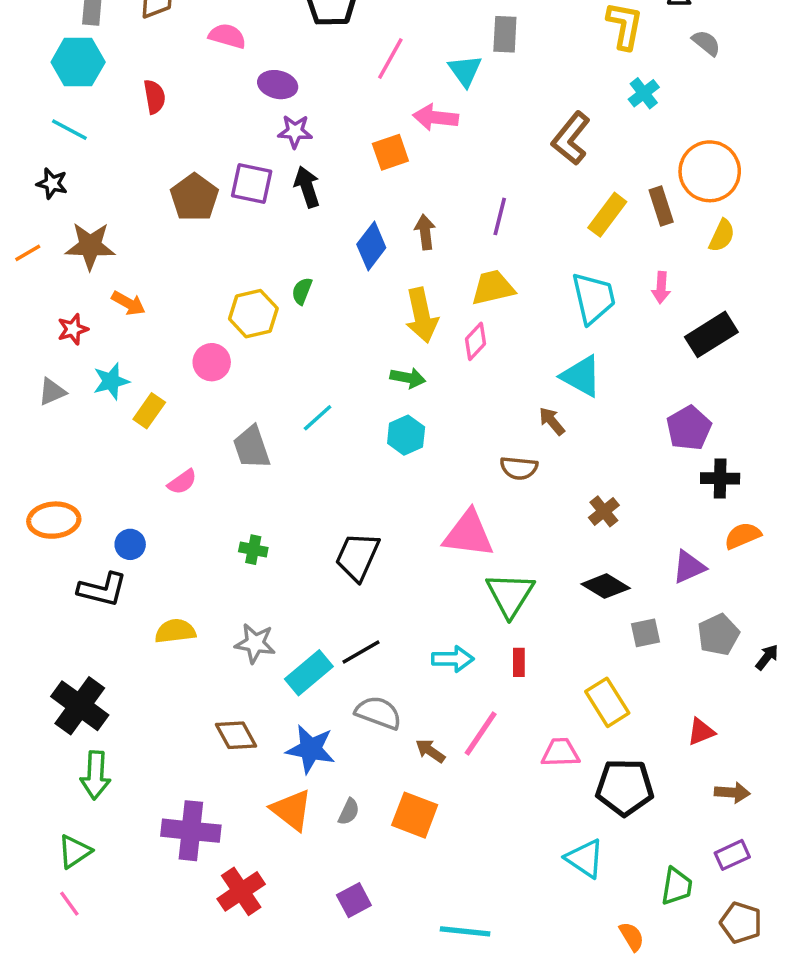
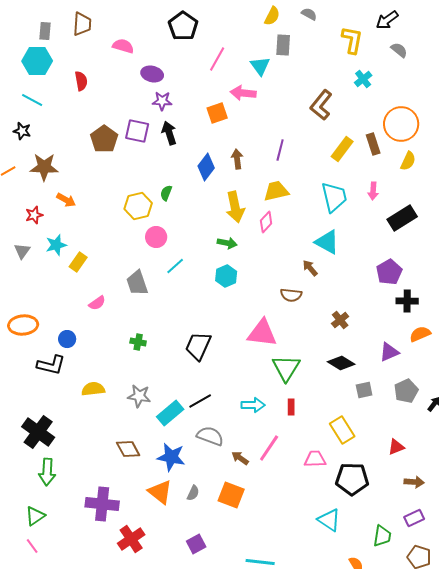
pink circle: (212, 362) -> (156, 237), moved
gray triangle: (52, 392) -> (22, 251), turned -30

